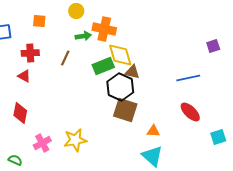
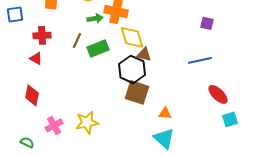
purple square: (213, 46) -> (207, 23), moved, turned 32
green rectangle: (103, 66) -> (98, 48), moved
red ellipse: (190, 112) -> (218, 94), moved

